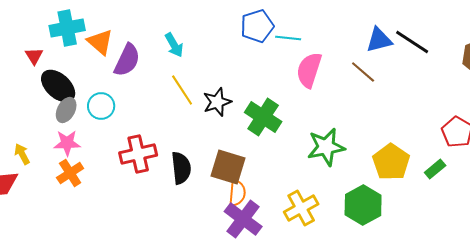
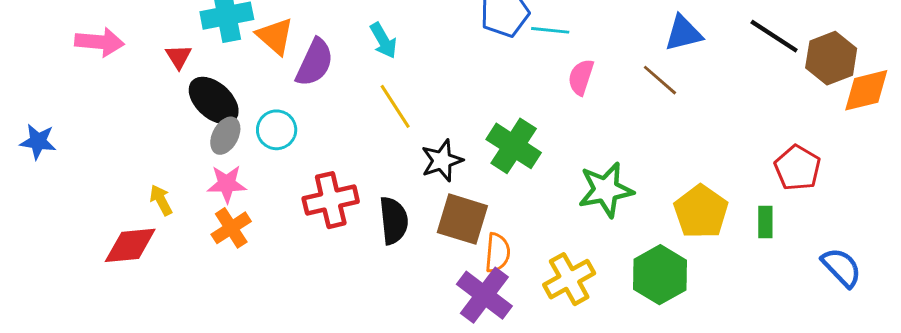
black line: (412, 42) -> (774, 36), moved
pink semicircle: (309, 70) -> (581, 77), size x0.7
black star: (217, 102) -> (442, 161), moved
green rectangle: (435, 169) -> (765, 222), turned -50
orange semicircle: (237, 193) -> (498, 253), moved

